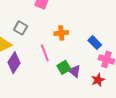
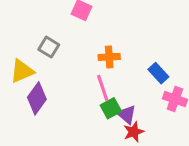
pink line: (45, 53) -> (103, 88), moved
red star: (98, 80) -> (134, 132), moved

